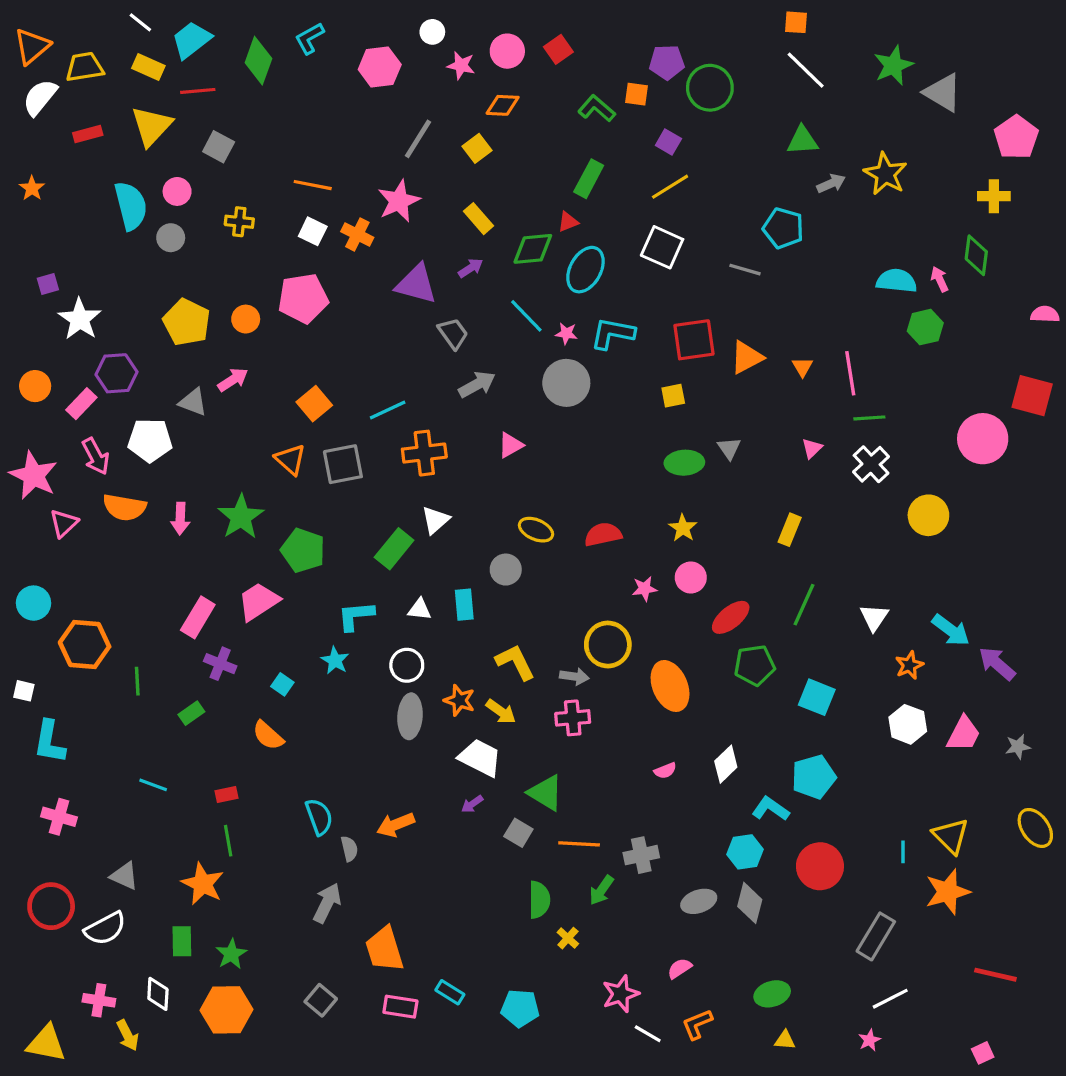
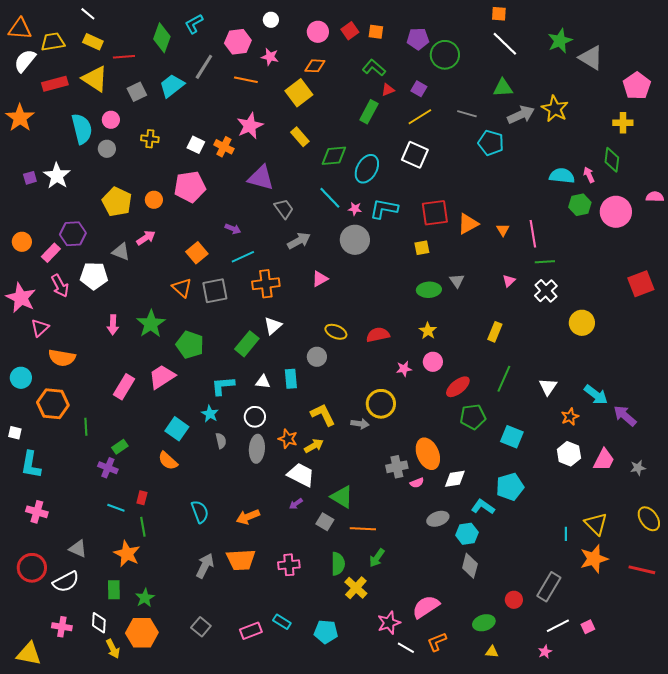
cyan trapezoid: (191, 40) -> (172, 86), moved
orange triangle: (32, 46) -> (20, 29), turned 45
pink star: (461, 65) -> (270, 57), moved
orange square: (637, 94) -> (376, 32), moved
yellow triangle: (152, 126) -> (95, 79), turned -40
red rectangle: (88, 134) -> (55, 84), size x1.4
gray line: (418, 139) -> (204, 67), moved
gray square: (219, 147) -> (137, 92), turned 36
yellow square: (477, 148) -> (299, 93), size x1.5
gray arrow: (831, 183) -> (521, 115), size x1.5
orange line: (313, 185) -> (246, 80), moved
orange star: (32, 188) -> (20, 118), size x1.8
red triangle: (568, 222) -> (388, 90), moved
purple arrow: (471, 268) -> (233, 229), moved, turned 56
gray line: (745, 270) -> (467, 114), moved
white star: (80, 319) -> (57, 176), moved
red square: (1032, 396) -> (641, 284), moved, turned -36
pink circle: (983, 439) -> (616, 212), moved
orange semicircle: (124, 507) -> (62, 358), moved
purple cross: (220, 664) -> (108, 468), moved
cyan square: (282, 684) -> (177, 429), size x1.6
orange ellipse: (670, 686) -> (428, 454), moved
yellow arrow: (501, 712) -> (314, 446), turned -66
pink cross: (573, 718) -> (289, 565), moved
white diamond: (726, 764) -> (455, 479), turned 35
cyan line: (153, 785) -> (116, 508), moved
red rectangle: (227, 794) -> (142, 498), turned -64
gray semicircle: (349, 849) -> (221, 441), moved
gray cross: (641, 855) -> (397, 467), moved
red circle: (820, 866) -> (514, 600), moved, size x0.6
gray ellipse: (699, 901) -> (438, 519), moved
yellow cross: (568, 938) -> (356, 588), size x1.6
orange trapezoid: (384, 949) -> (241, 560), moved, turned -76
pink semicircle: (680, 968) -> (426, 607), size x1.8
red line: (995, 975) -> (642, 570), moved
pink rectangle: (400, 1007) -> (251, 631), turned -30
yellow arrow: (128, 1035) -> (113, 649), moved
pink square: (983, 1053) -> (588, 627), moved

